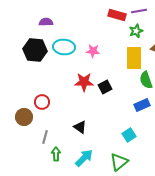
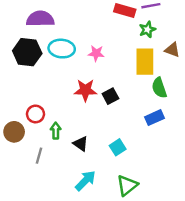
purple semicircle: (46, 22) -> (40, 19), size x1.6
cyan square: (129, 135) -> (118, 147), moved
green arrow: (56, 154) -> (56, 131), moved

